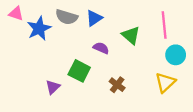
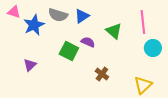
green square: (79, 71) -> (69, 51), moved
yellow triangle: (165, 82) -> (143, 85), moved
purple triangle: (53, 87) -> (30, 65), moved

